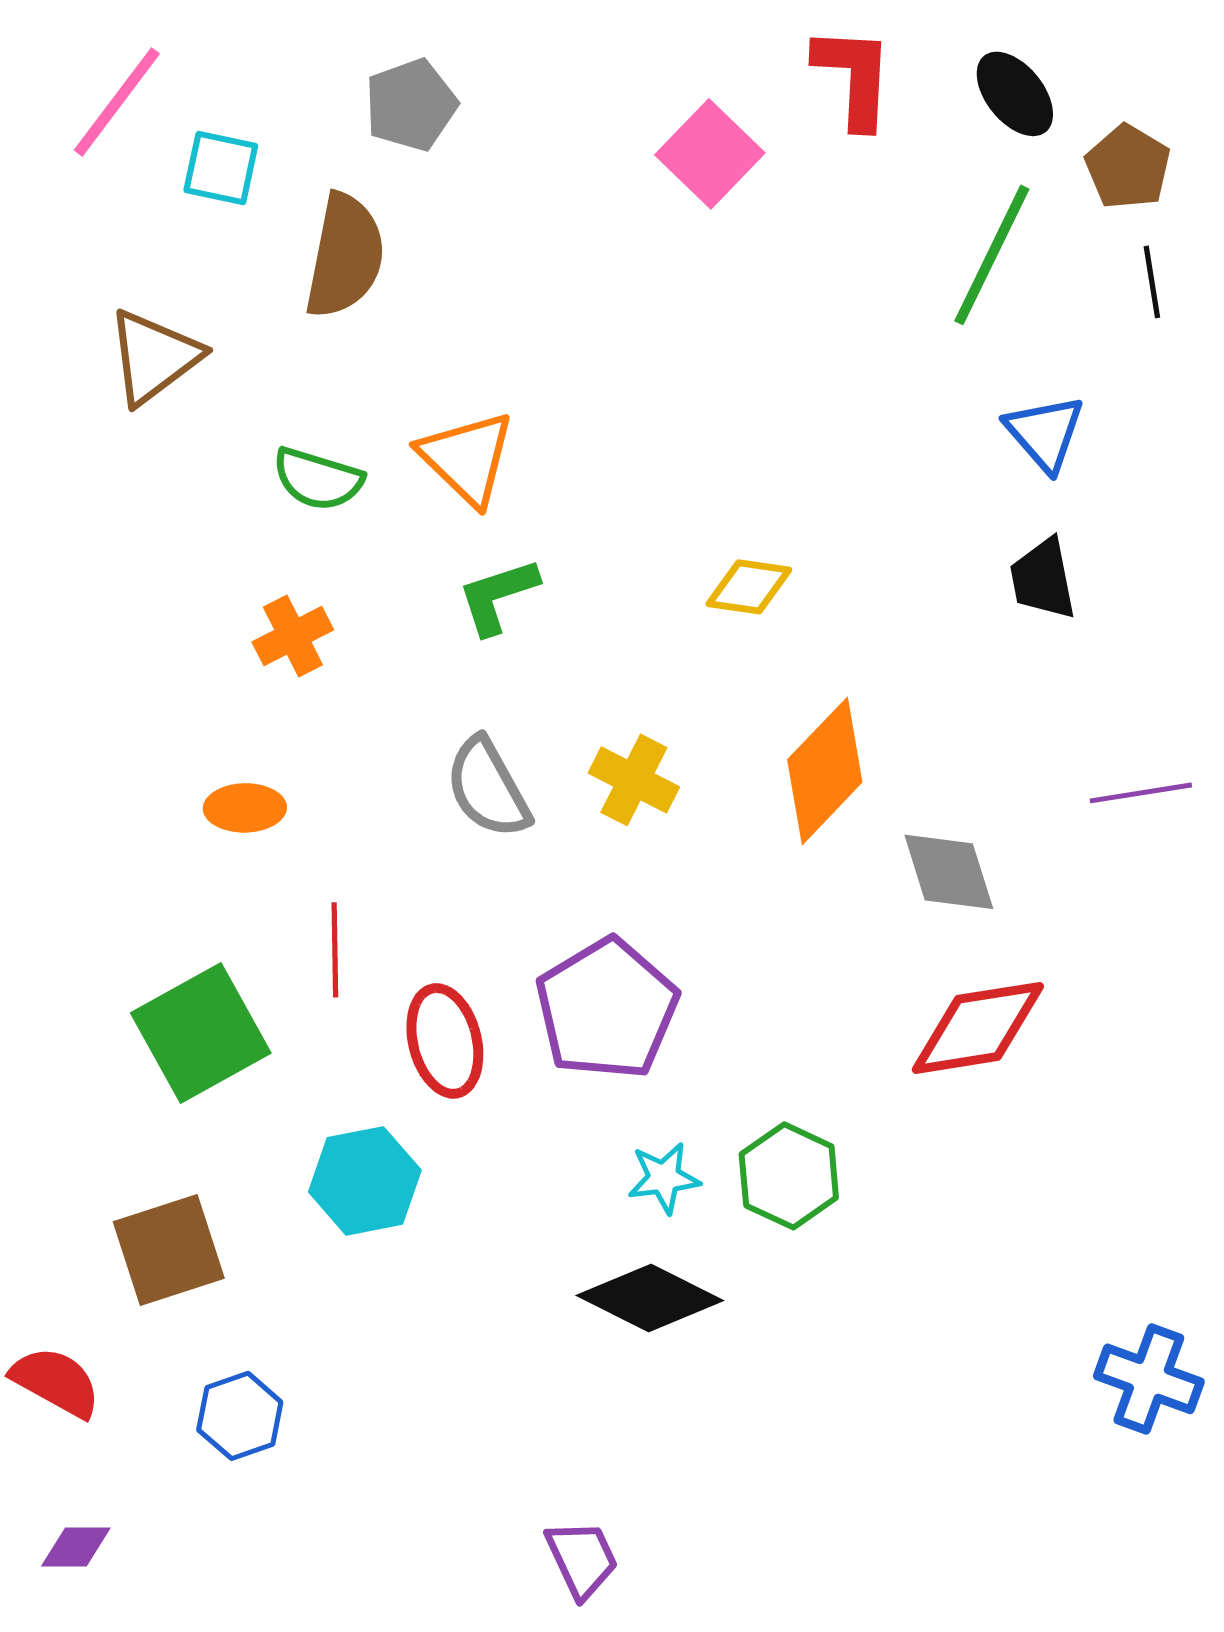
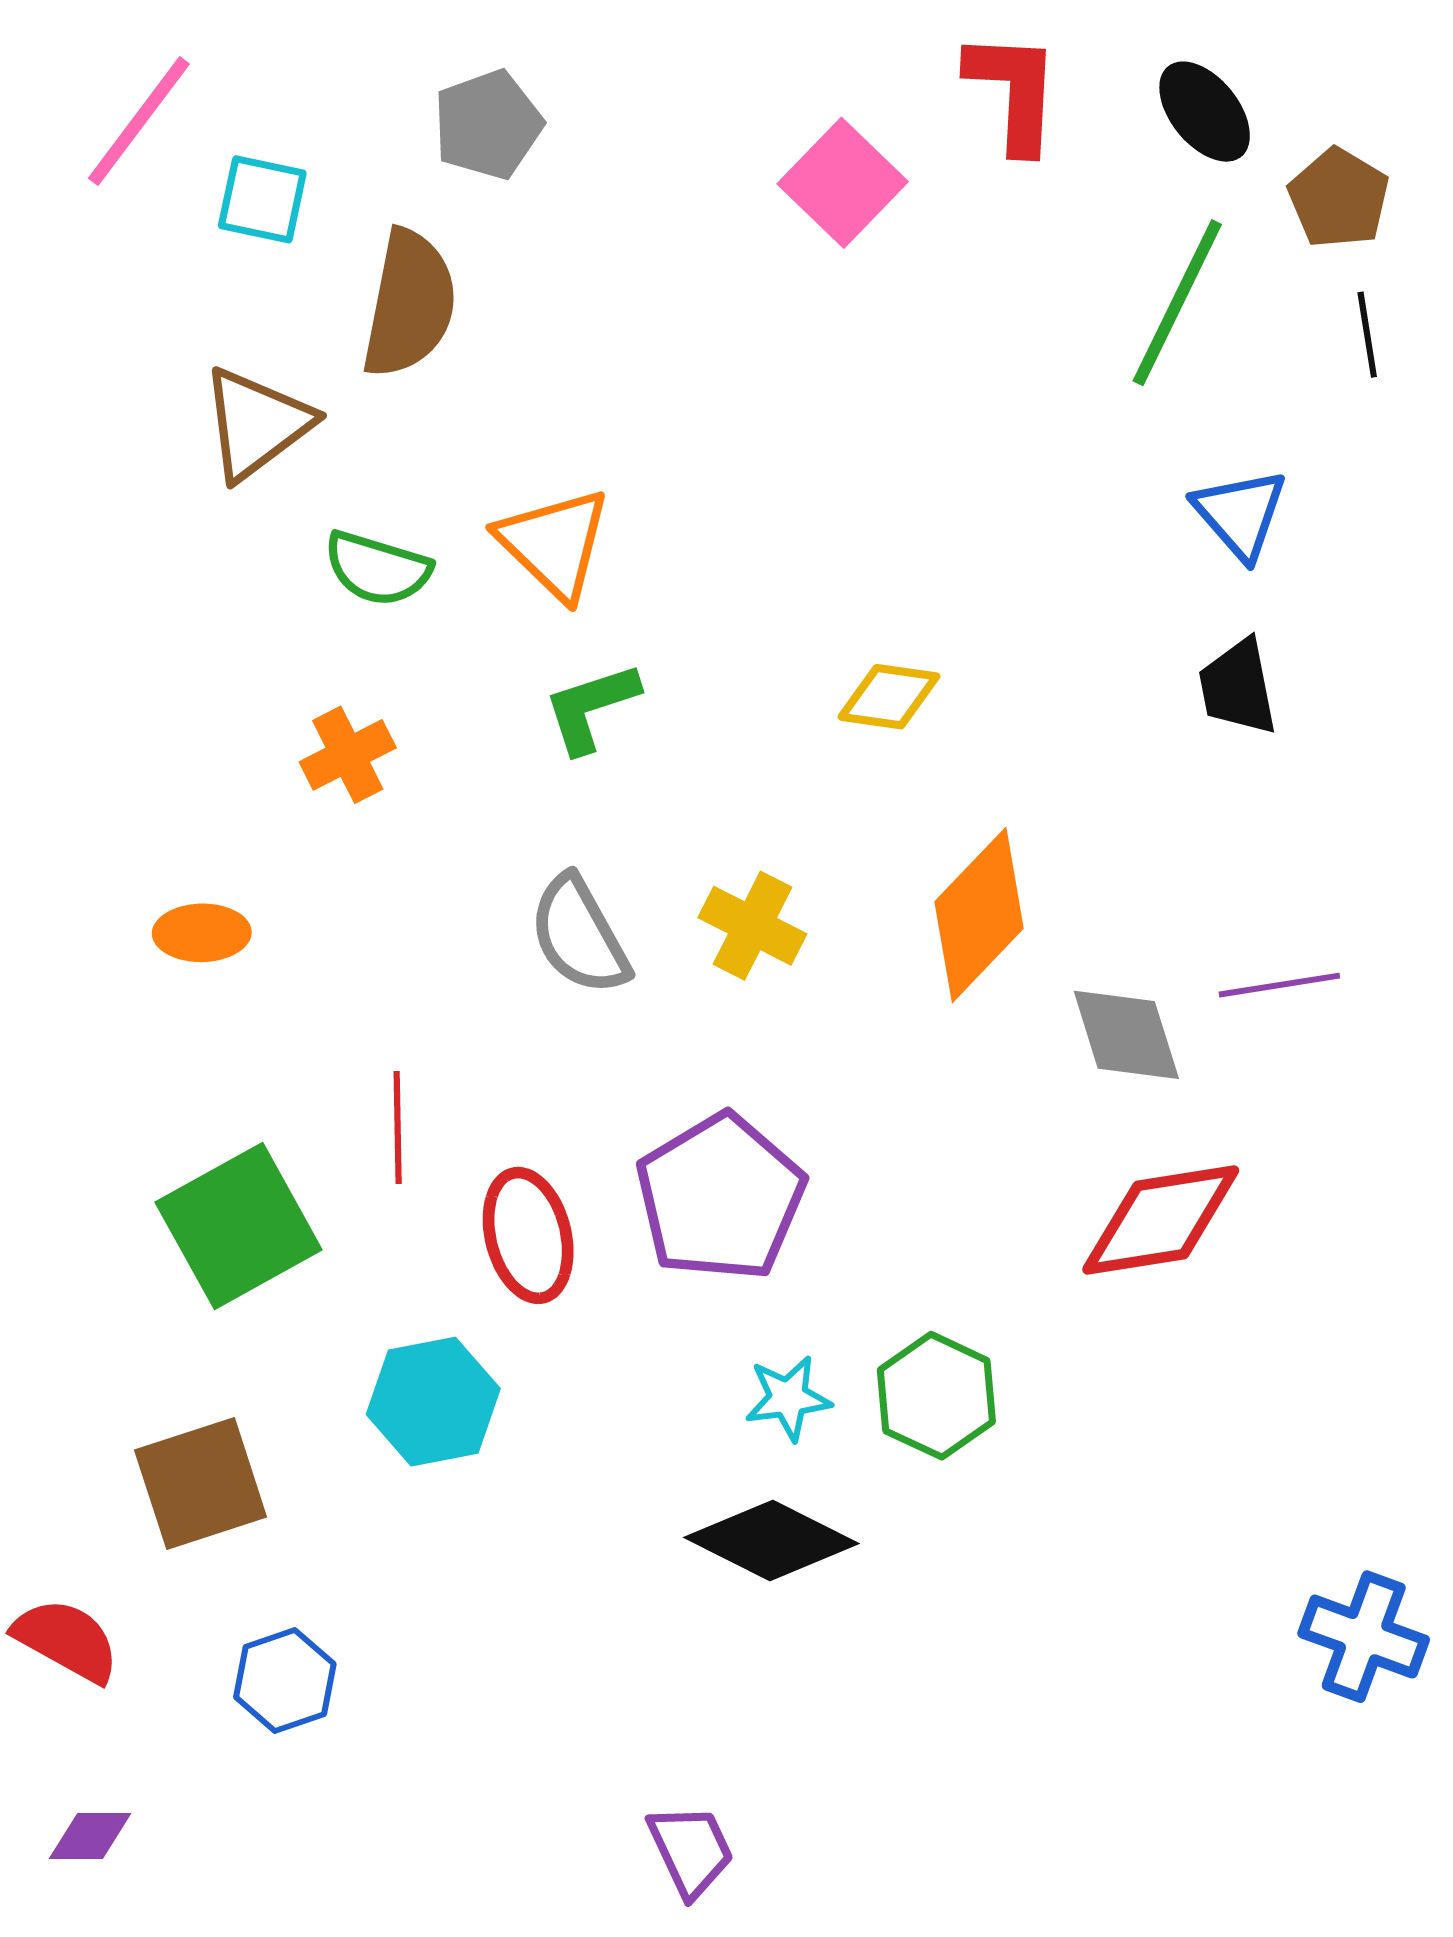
brown triangle: (154, 357) -> (256, 424), moved
purple line: (1141, 793) -> (1279, 985), moved
orange ellipse: (245, 808) -> (202, 933), moved

